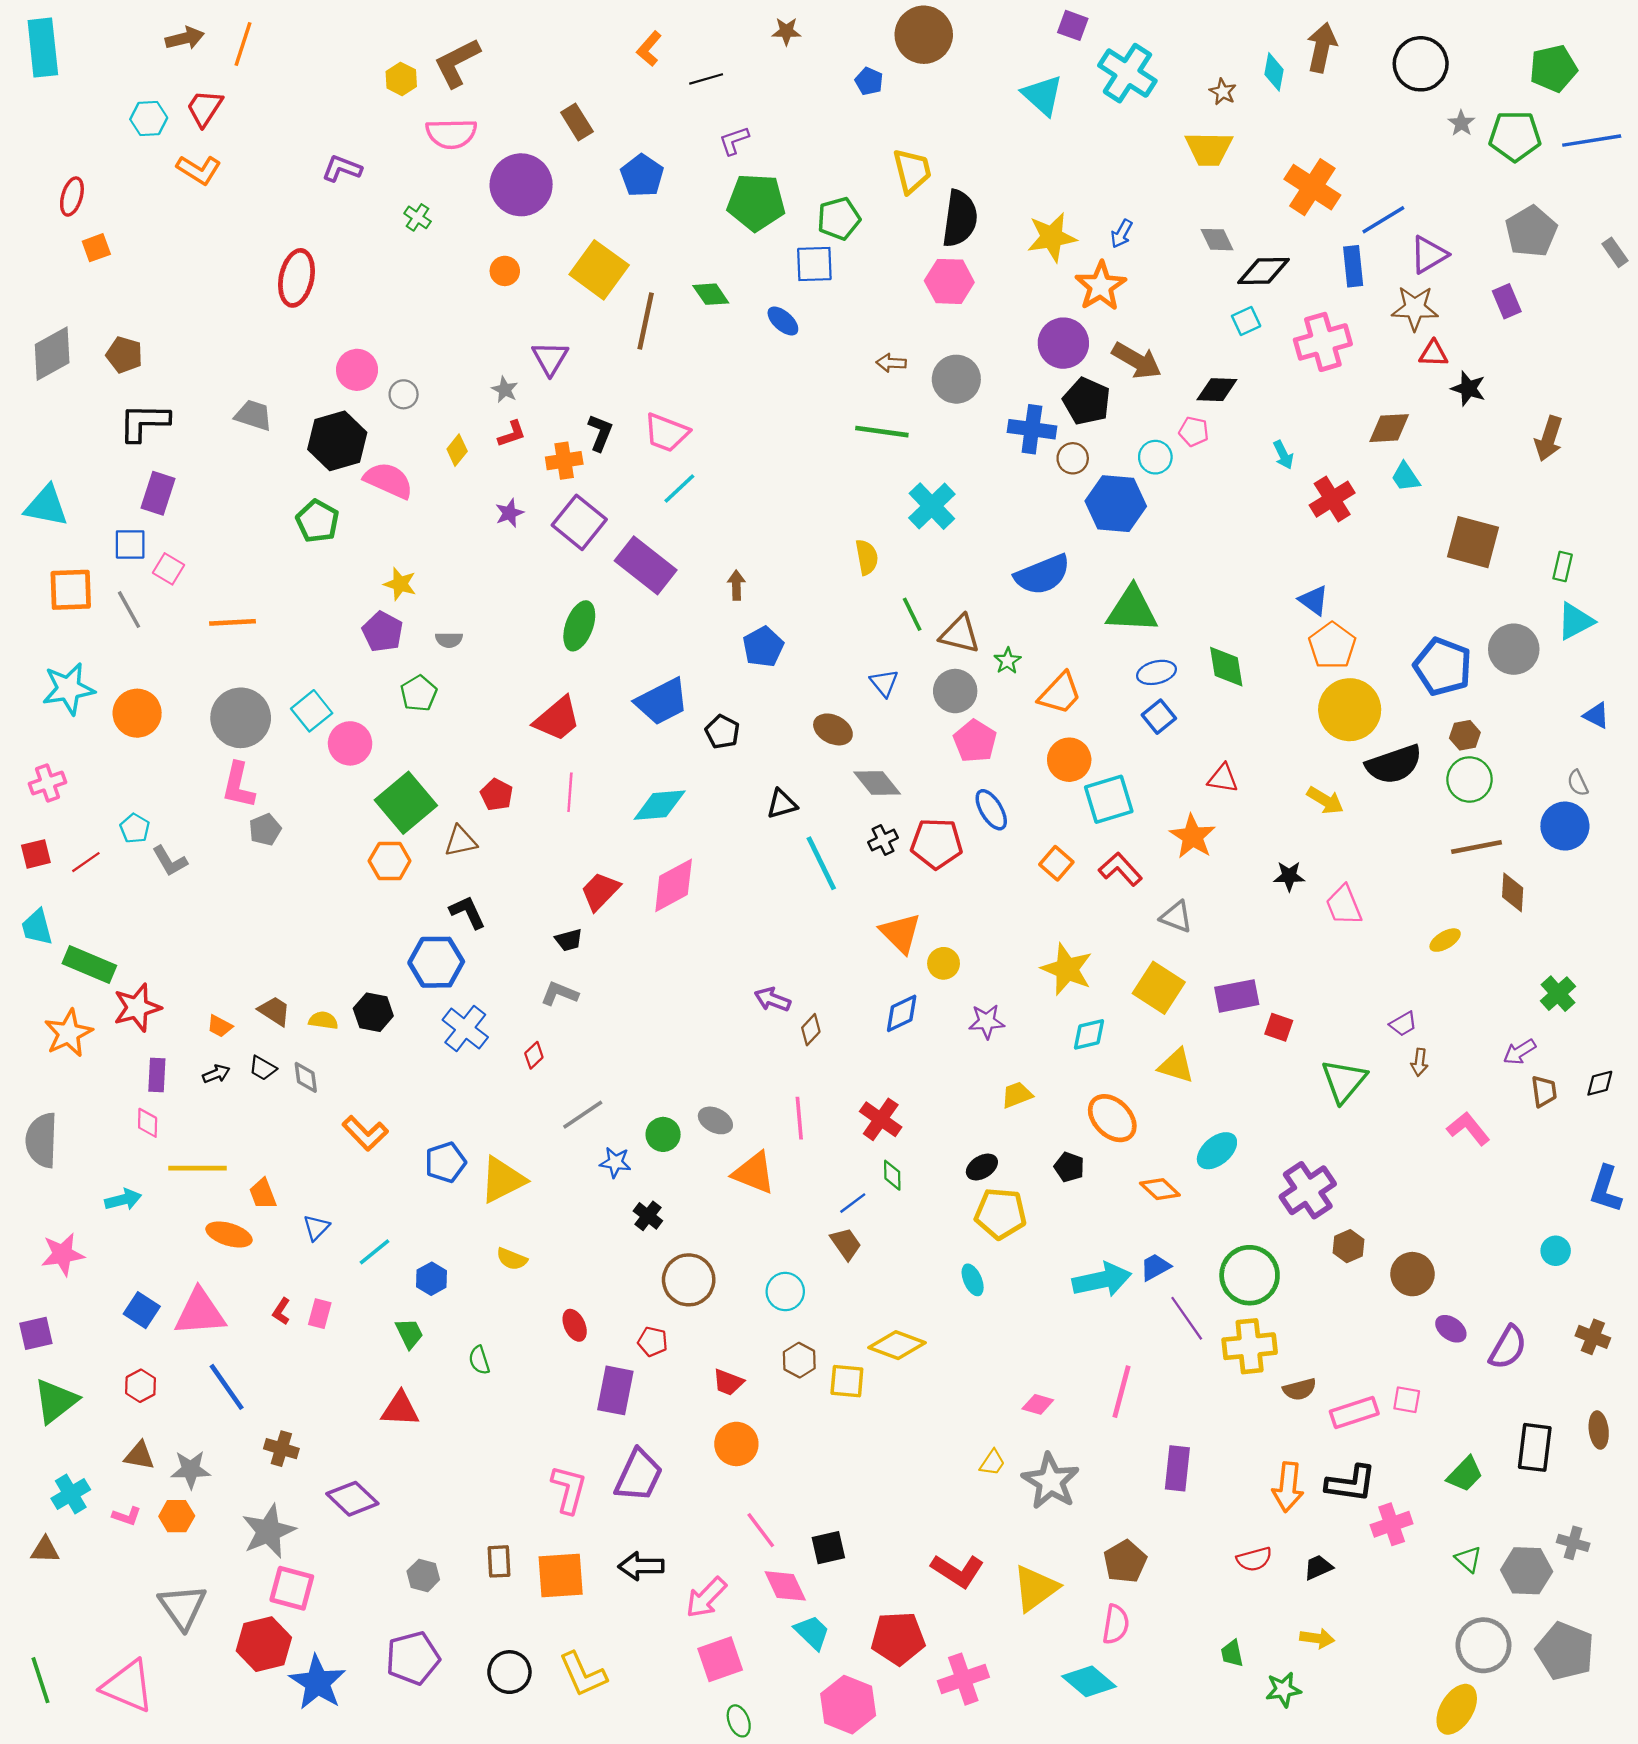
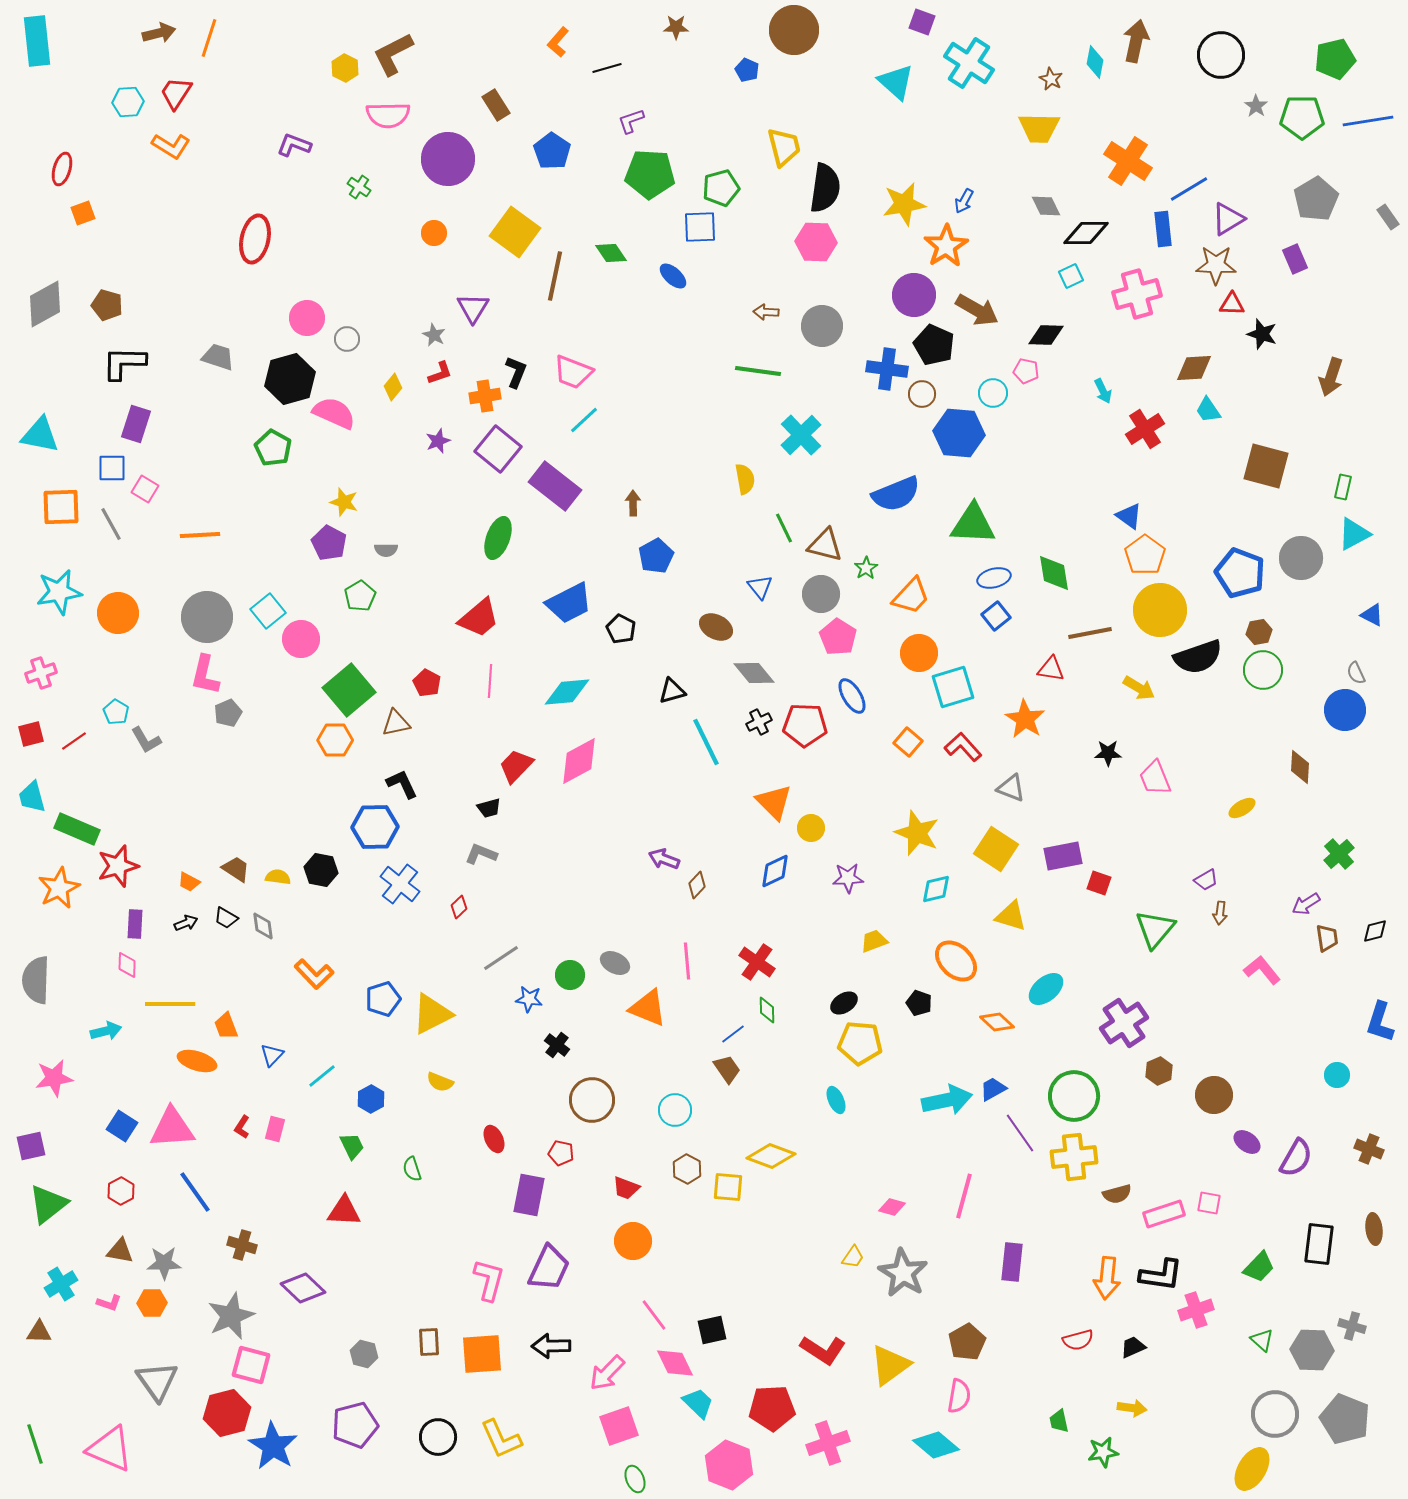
brown line: (1476, 847) -> (1090, 633), moved

